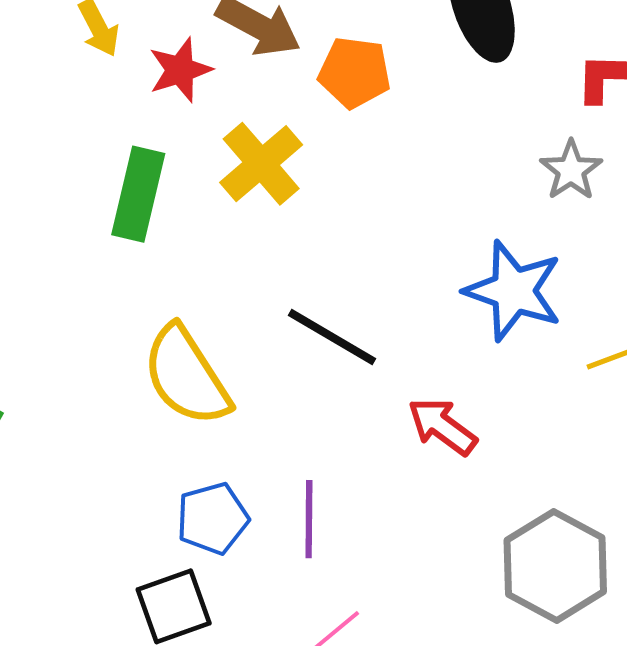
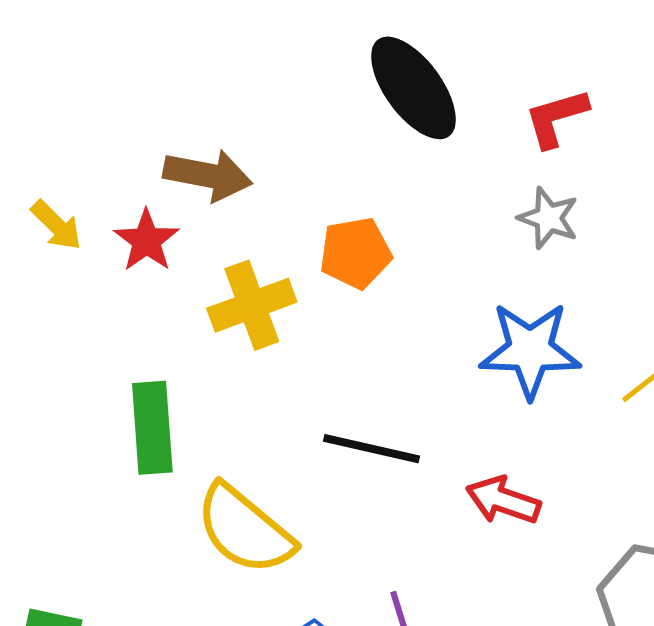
orange pentagon: (354, 72) -> (355, 253), moved
yellow cross: (261, 164) -> (252, 305), turned 38
green rectangle: (138, 194) -> (152, 428), moved

